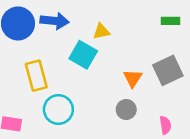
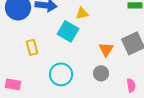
yellow rectangle: (36, 76) -> (32, 47), size x0.7
cyan circle: (58, 110) -> (61, 74), moved

